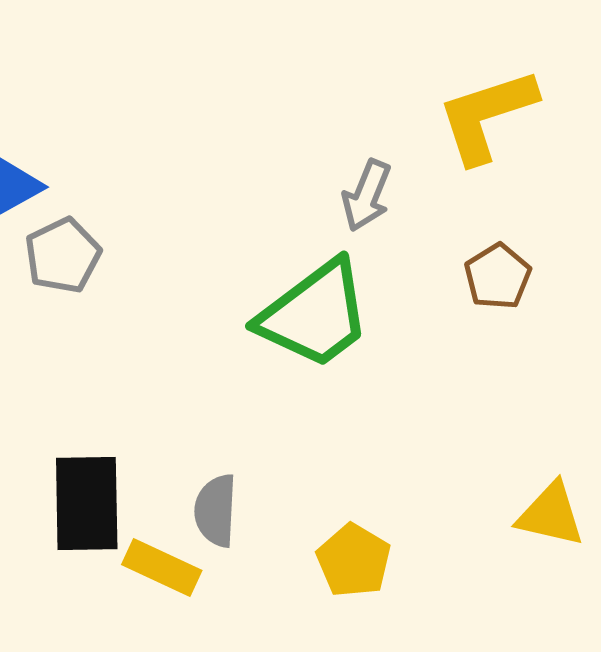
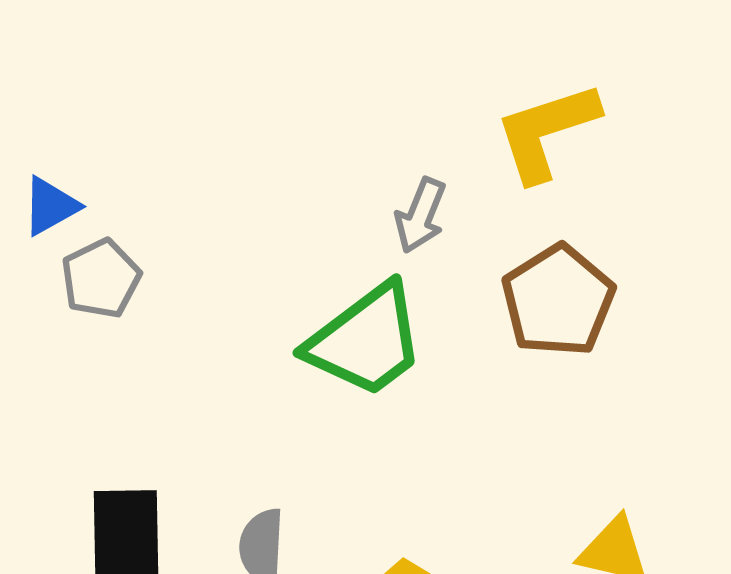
brown pentagon: (498, 276) -> (558, 301), size x1.6

